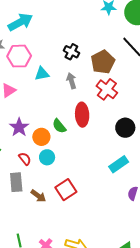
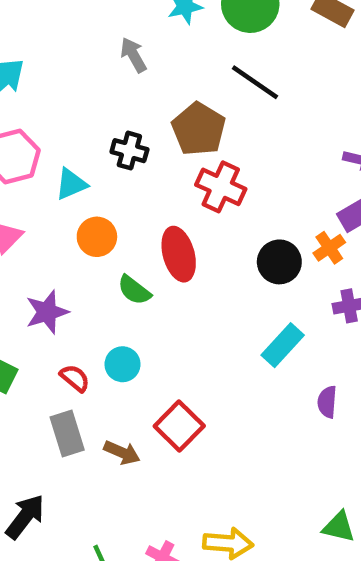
black cross: (71, 52) -> (129, 151), moved
gray arrow: (71, 81) -> (133, 55), moved
purple star: (19, 127) -> (47, 312), turned 30
orange circle: (41, 137) -> (97, 237), moved

